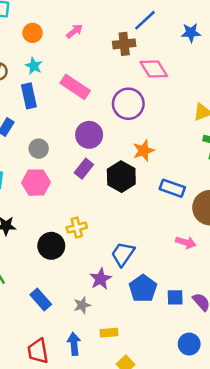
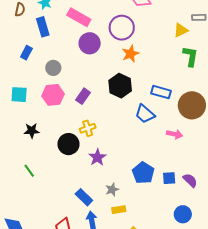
purple circle: (89, 135) -> (90, 43), moved
orange star: (144, 151) -> (130, 54), moved
purple rectangle: (84, 169) -> (83, 96), moved
blue trapezoid: (123, 254) -> (145, 114), moved, turned -80
purple star: (101, 279) -> (97, 157), moved
blue rectangle: (41, 299) -> (84, 197), moved
gray star: (82, 305) -> (112, 190), moved

